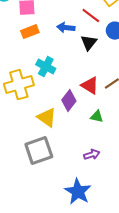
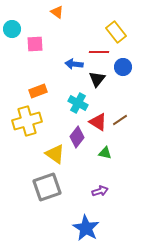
red line: (91, 16) -> (99, 52), turned -36
orange rectangle: (30, 32) -> (38, 91), moved
cyan cross: (46, 67) -> (78, 103), moved

